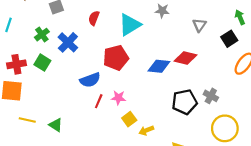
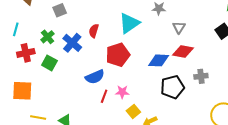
red semicircle: (94, 18) -> (94, 31), moved
gray triangle: (199, 25) -> (179, 27), moved
red cross: (16, 64) -> (26, 53), moved
gray cross: (211, 96) -> (201, 76), moved, turned -32
black pentagon: (184, 102) -> (173, 87), moved

